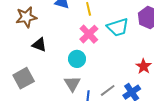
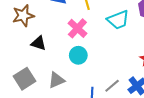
pink cross: (89, 34) -> (77, 28), moved
gray triangle: (72, 84) -> (56, 80), moved, turned 42

